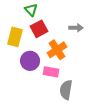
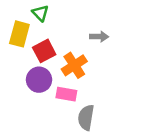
red square: (39, 29) -> (44, 51), moved
yellow rectangle: (15, 37) -> (19, 34), moved

